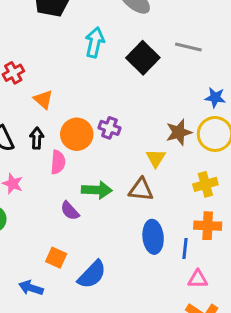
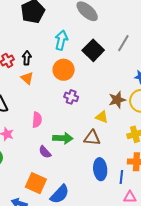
gray line: (188, 47) -> (123, 43), turned -72
orange circle: (77, 134) -> (64, 70), moved
black arrow: (37, 138) -> (27, 58), moved
yellow triangle: (156, 158) -> (102, 117), turned -40
orange square: (56, 258) -> (36, 183), size x1.5

